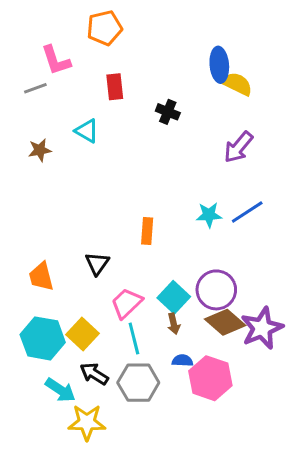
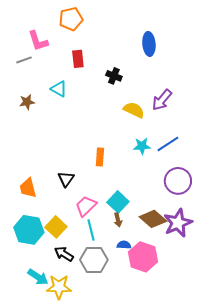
yellow semicircle: (237, 84) -> (134, 110), moved
purple circle: (216, 290) -> (178, 181), moved
cyan arrow: (60, 390) -> (38, 277), moved

